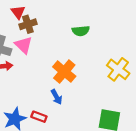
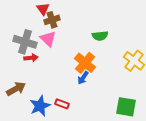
green semicircle: (81, 31) -> (100, 36), moved
blue arrow: (57, 97) -> (83, 78), moved, turned 64

